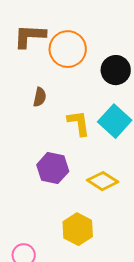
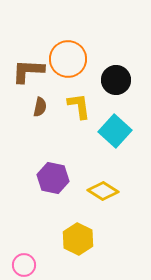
brown L-shape: (30, 36) -> (28, 71), moved
yellow L-shape: (79, 123) -> (79, 106), moved

